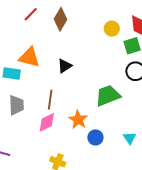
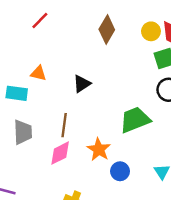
brown diamond: (60, 19) -> (107, 29), moved
yellow circle: (112, 29) -> (151, 31), moved
orange triangle: (29, 57) -> (38, 73), size x0.6

